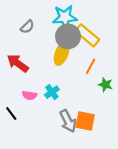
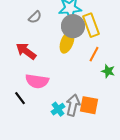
yellow rectangle: (87, 35) -> (91, 25), turned 30
cyan cross: (52, 92) -> (58, 109), moved
pink semicircle: (29, 95) -> (37, 81), size x1.6
gray arrow: (68, 121) -> (73, 105), turned -140

